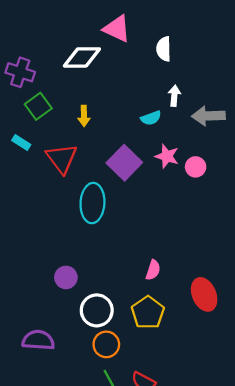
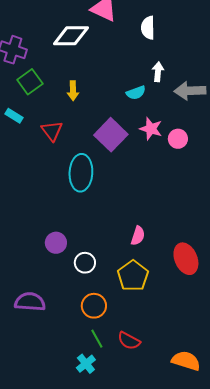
red triangle: (62, 158) -> (52, 131), size x0.7
white circle: (97, 310) -> (85, 263), moved, size x0.7

